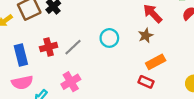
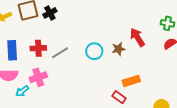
brown star: (146, 36) -> (118, 49), moved
pink cross: (71, 82) -> (38, 77), moved

